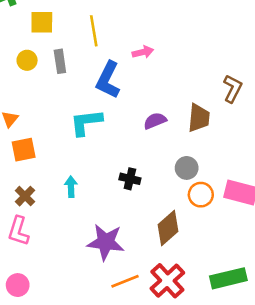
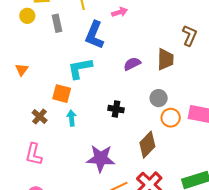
yellow circle: (27, 60) -> (27, 16), moved
orange square: (24, 150) -> (62, 94), moved, turned 30
brown cross: (25, 196) -> (40, 117), moved

